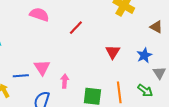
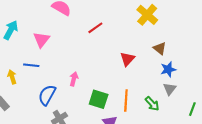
brown triangle: (156, 27) -> (160, 48), moved
blue star: (144, 55) -> (168, 69), moved
pink triangle: (42, 67) -> (41, 40), moved

